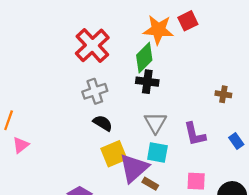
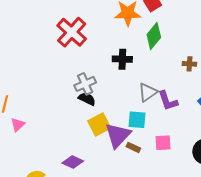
green diamond: (144, 58) -> (154, 36), moved
gray cross: (95, 91) -> (85, 84), moved
gray triangle: (155, 123) -> (148, 92), moved, turned 30
pink square: (196, 181) -> (163, 143), moved

